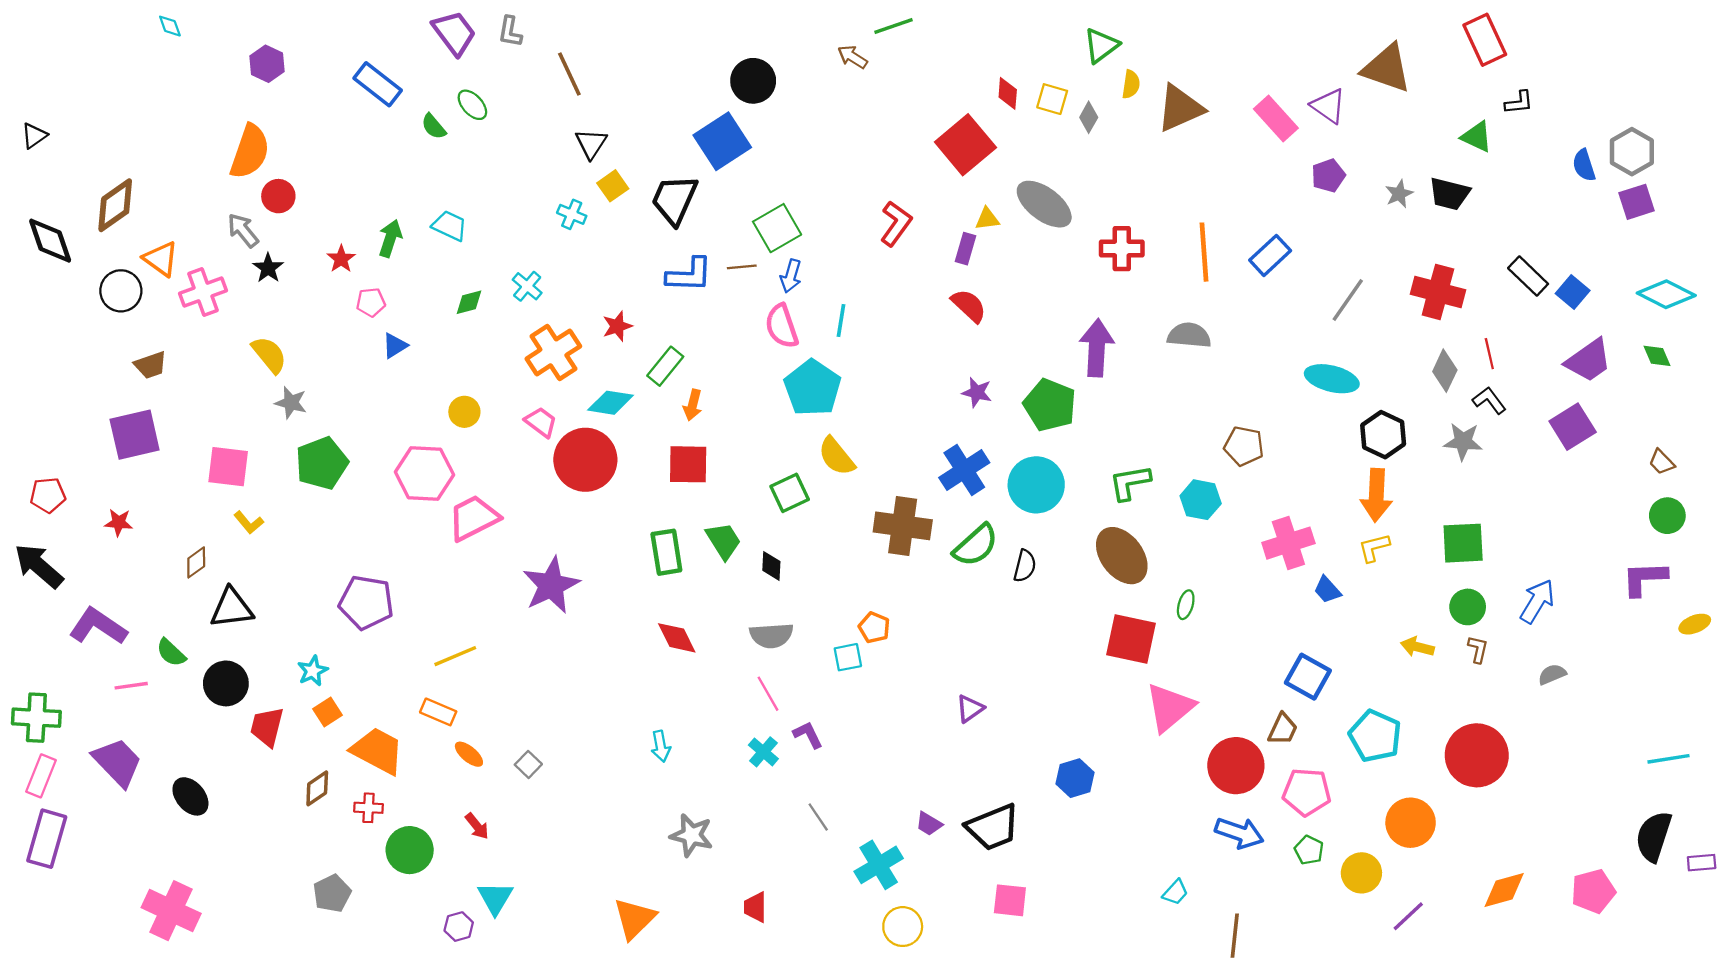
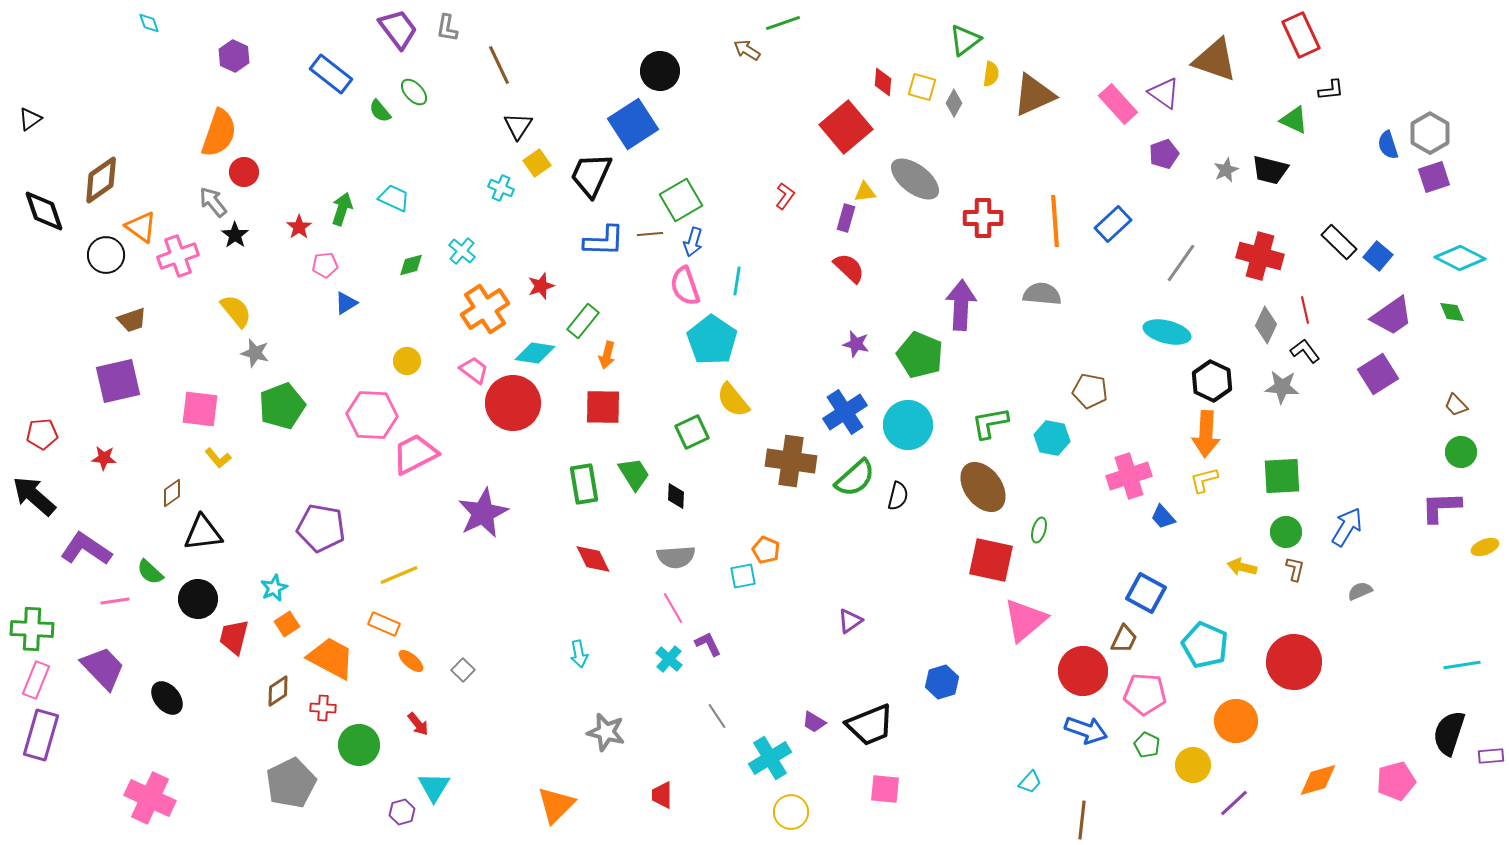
red L-shape: (896, 223) -> (785, 196), size x0.7
gray pentagon: (332, 893) -> (291, 783), size x1.5

